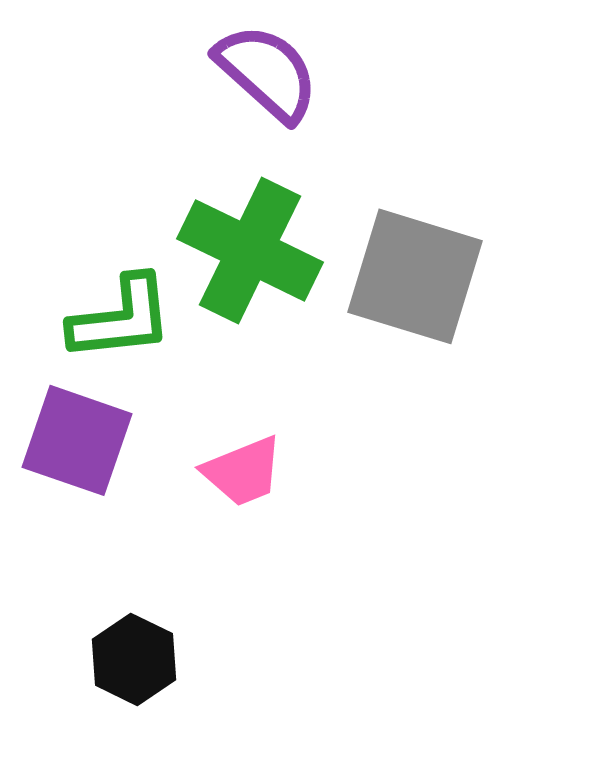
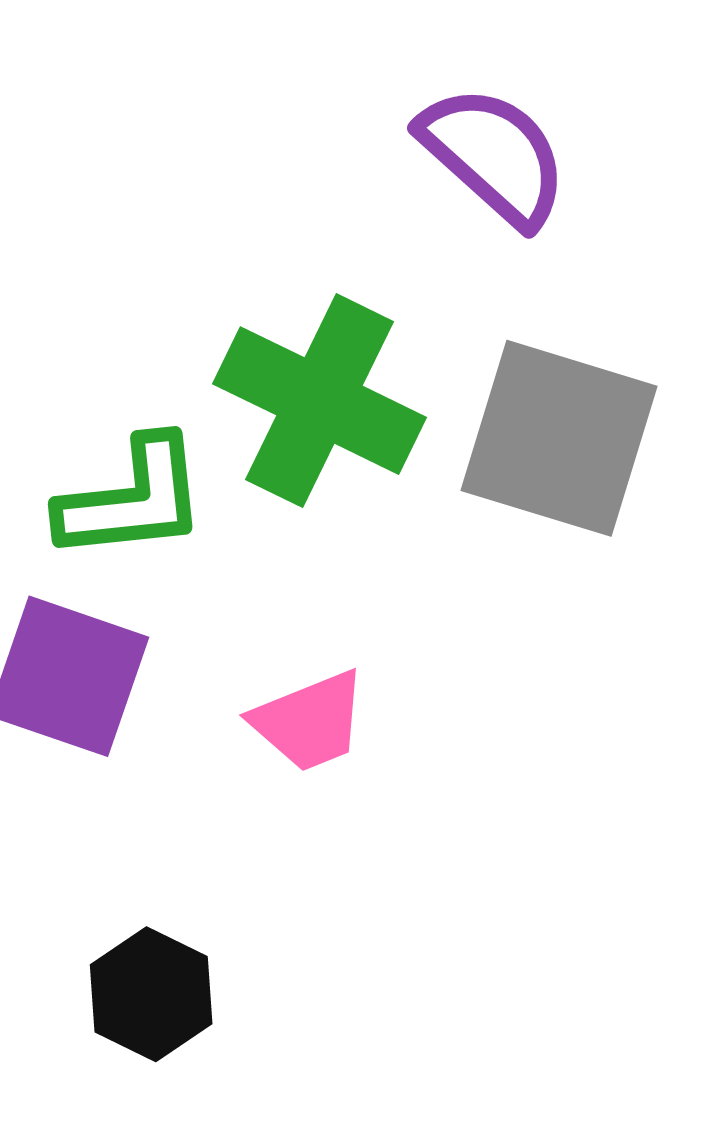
purple semicircle: (267, 72) -> (494, 155), moved

